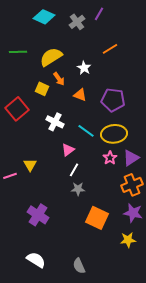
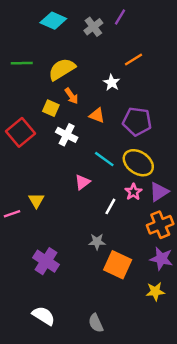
white star: (84, 68) -> (112, 83), moved
white cross: (55, 122) -> (67, 135), moved
yellow ellipse: (114, 134) -> (138, 163), turned 40
white line: (74, 170) -> (110, 206), moved
gray star: (78, 189) -> (97, 242), moved

